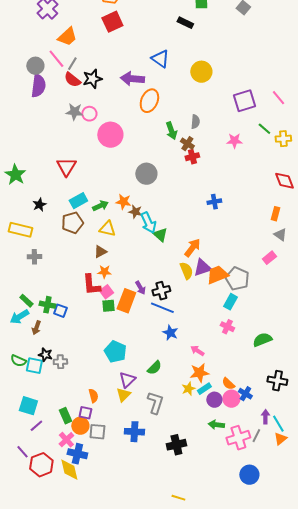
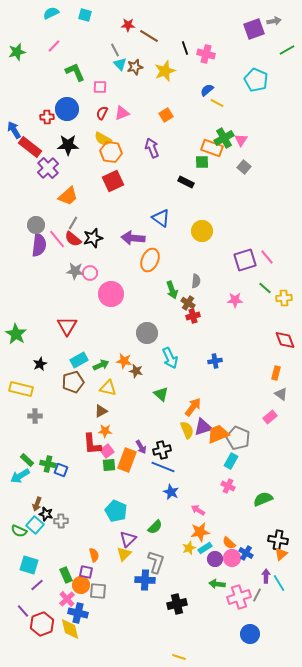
pink line: (56, 59) -> (57, 239), moved
pink line: (278, 98) -> (267, 257), moved
cyan arrow: (148, 223) -> (170, 358), moved
brown arrow: (36, 328) -> (37, 504), moved
green semicircle: (18, 361) -> (19, 531), moved
cyan square: (34, 366) -> (35, 525), turned 30
blue cross: (134, 432) -> (145, 580), moved
orange triangle: (280, 439) -> (281, 554), moved

